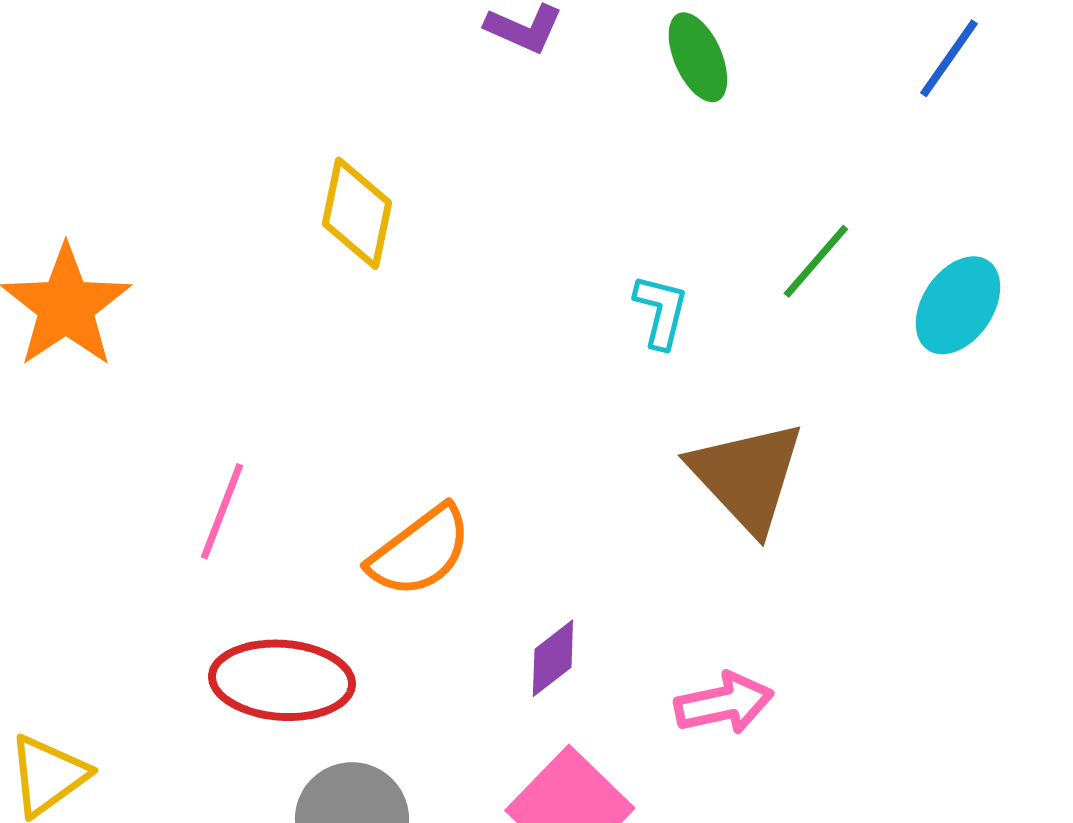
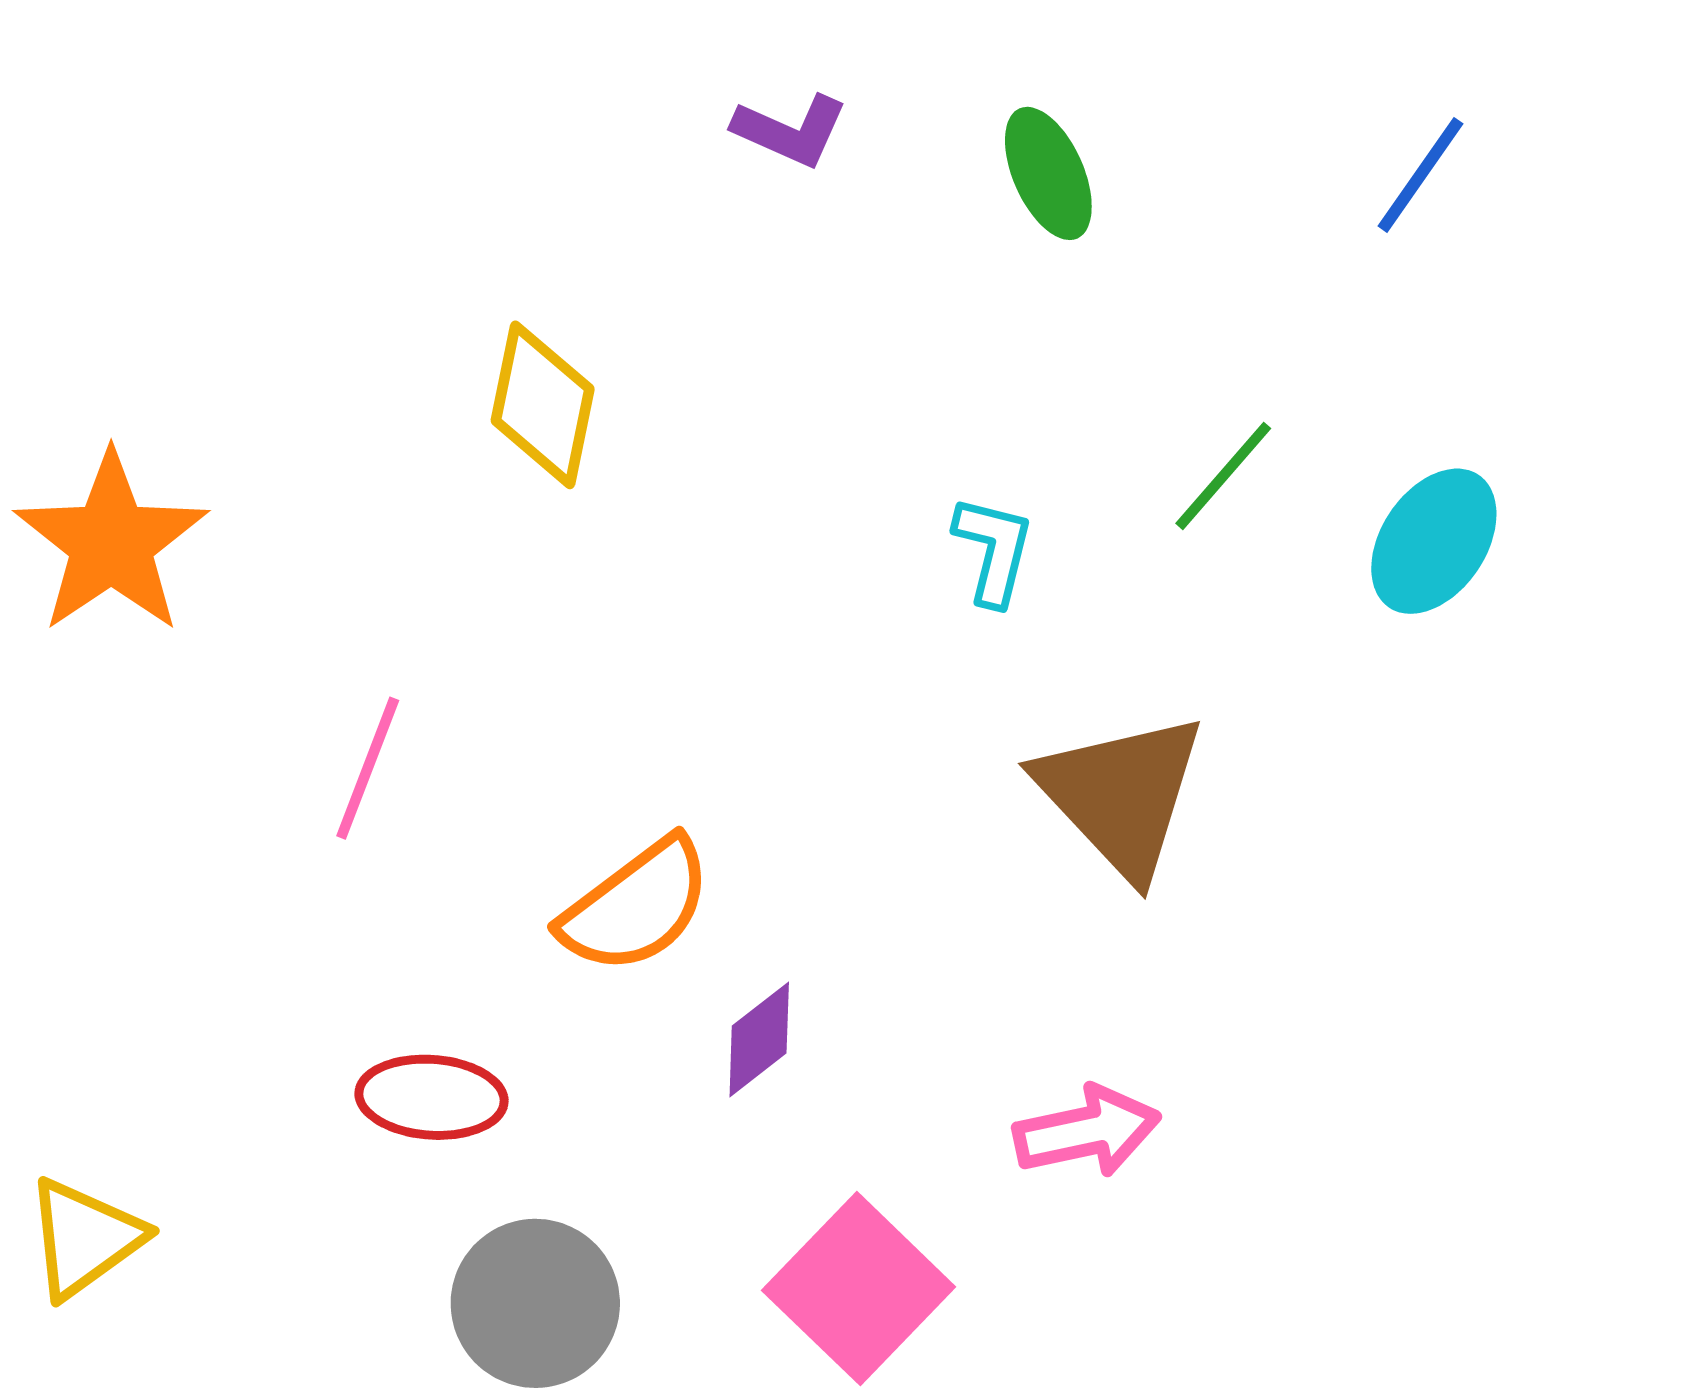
pink line: (222, 511) -> (368, 768), moved
purple diamond: (553, 658) -> (759, 1039), moved
red ellipse: (282, 680) -> (431, 1097), size x0.7

